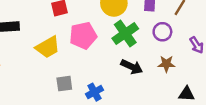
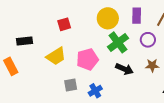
pink pentagon: (83, 35) -> (87, 59), moved

